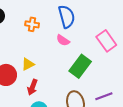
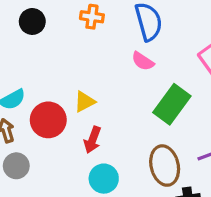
orange cross: (32, 24) -> (92, 17), moved

